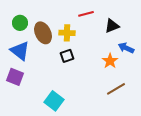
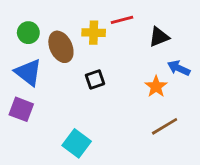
yellow cross: (67, 33) -> (94, 33), moved

